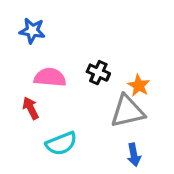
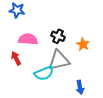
gray triangle: (127, 111) -> (59, 60), moved
cyan semicircle: (61, 144) -> (44, 73), moved

